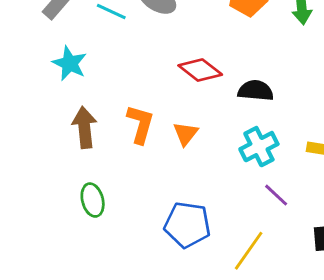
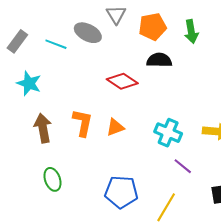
black semicircle: (256, 91) -> (159, 60), moved
orange triangle: (186, 134) -> (115, 127), turned 36
cyan cross: (259, 147) -> (168, 133), turned -36

